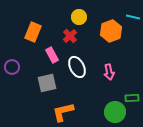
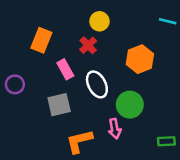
orange hexagon: (111, 31) -> (140, 59), moved
pink arrow: (109, 72) -> (115, 129), moved
green rectangle: (132, 98) -> (166, 141), moved
green circle: (115, 112) -> (130, 105), moved

